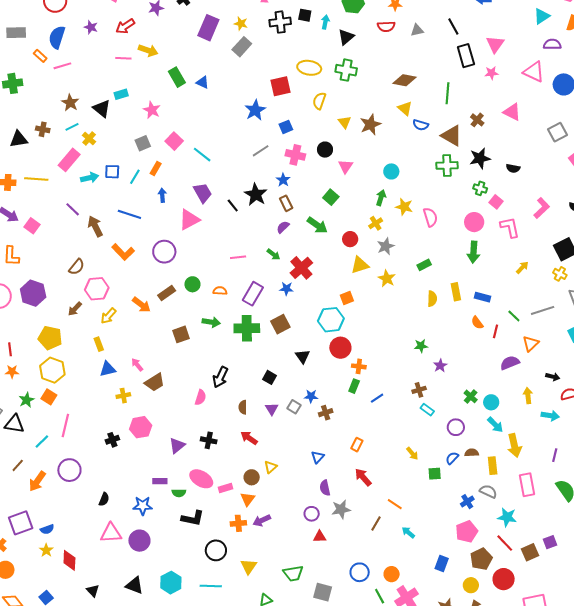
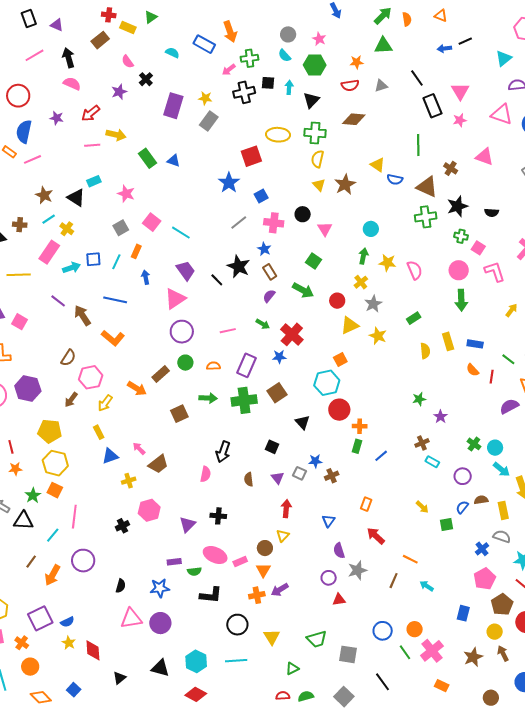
brown diamond: (404, 80) -> (354, 119), moved
yellow semicircle: (319, 101) -> (317, 159), moved
purple circle: (164, 252) -> (182, 332), moved
red arrow: (249, 438) -> (286, 509), moved, turned 66
black triangle: (93, 591) -> (119, 678), turned 40

